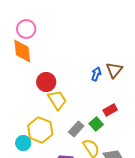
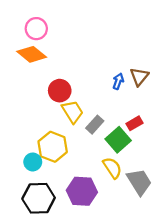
orange diamond: (22, 51) -> (32, 54), turned -45
green square: (96, 124) -> (118, 140), size x1.5
gray rectangle: (76, 129) -> (95, 125), moved

